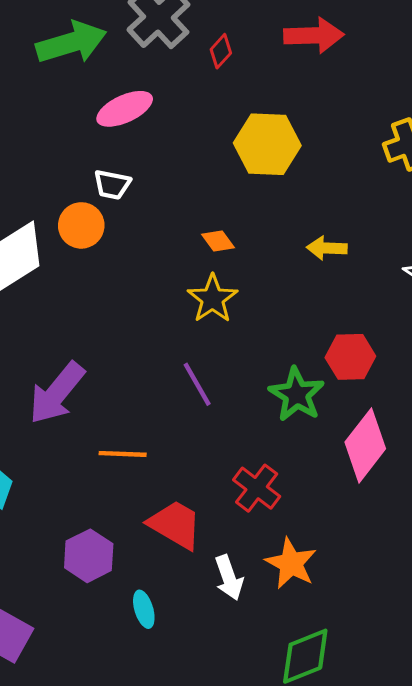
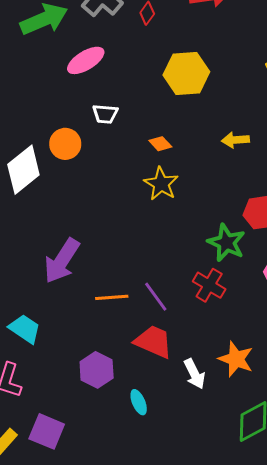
white trapezoid: (112, 185) -> (105, 114), moved
purple line: (197, 384) -> (156, 297), moved
red cross: (257, 488) -> (209, 285), moved

